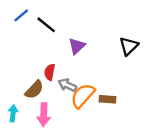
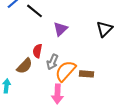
gray arrow: (67, 85) -> (52, 62), turned -91
pink arrow: (44, 115) -> (57, 94), moved

